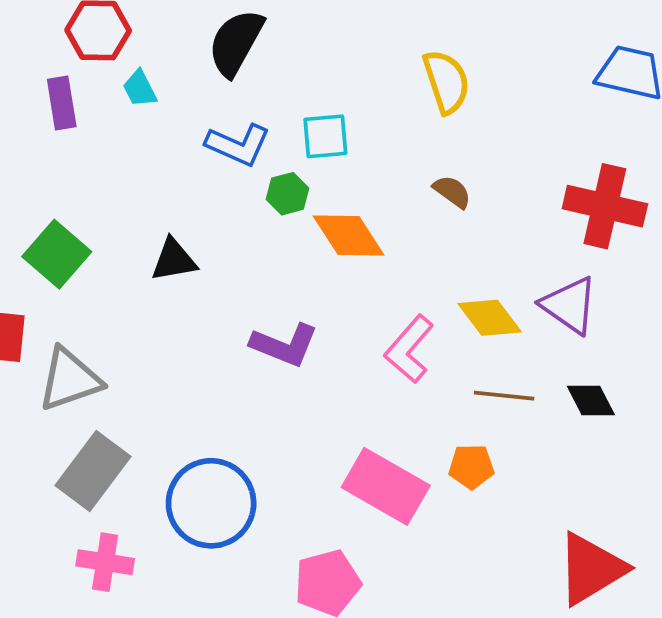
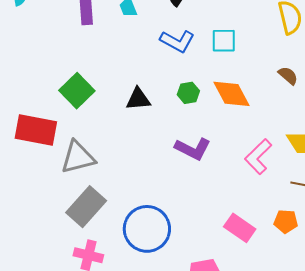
green hexagon: (288, 194) -> (188, 93), moved
pink rectangle: (386, 486) -> (240, 228), size x0.7

